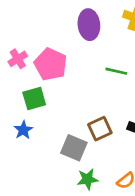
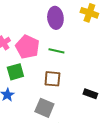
green line: (116, 71) -> (56, 51), moved
brown square: (100, 129) -> (52, 79), moved, turned 30

